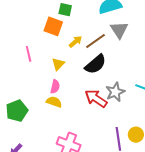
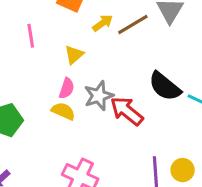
black semicircle: (95, 64) -> (165, 86), moved, turned 75
gray star: (115, 92) -> (99, 96), moved

